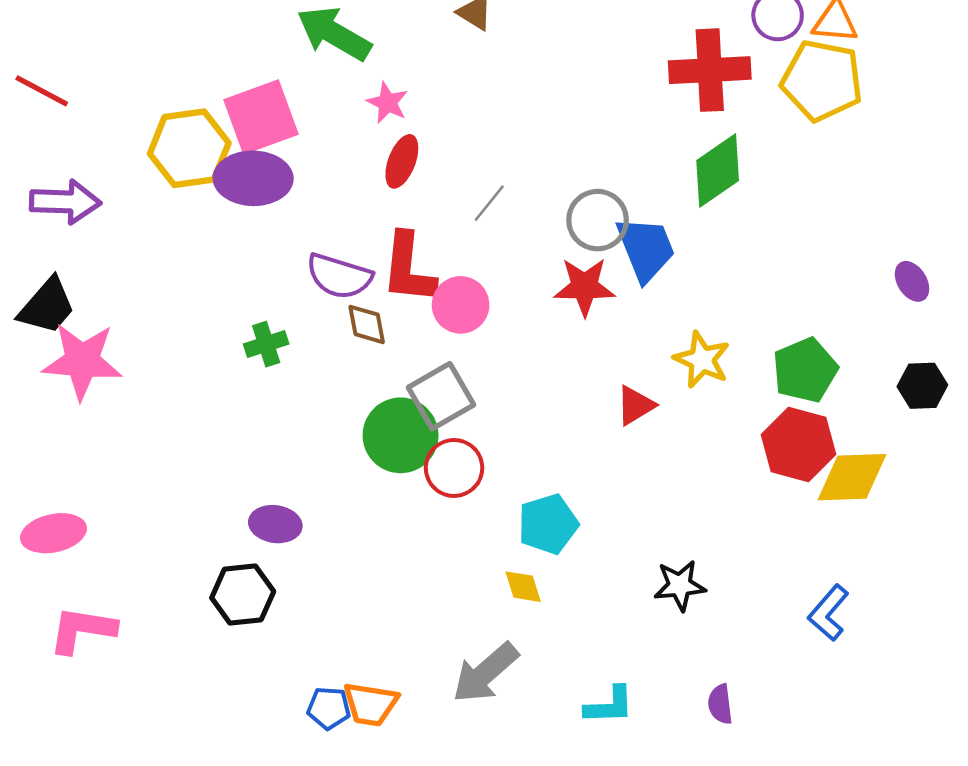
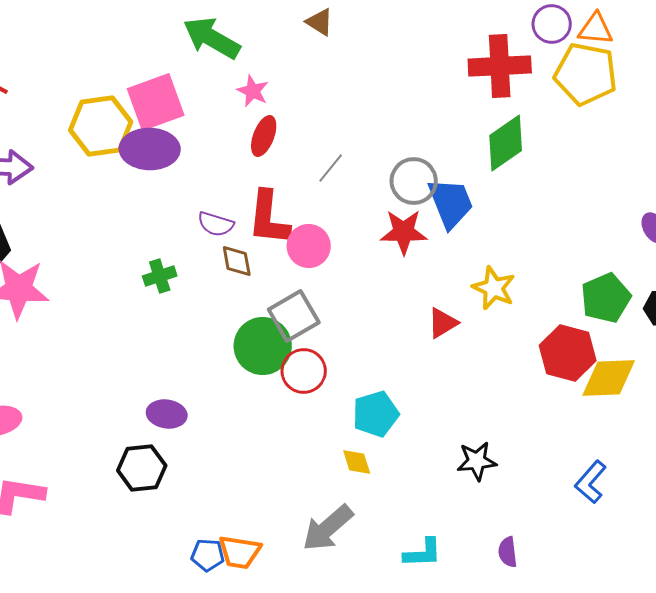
purple semicircle: (339, 276) -> (216, 224), size x0.7
green pentagon: (805, 370) -> (606, 298), moved

